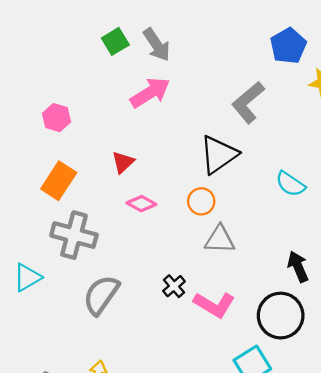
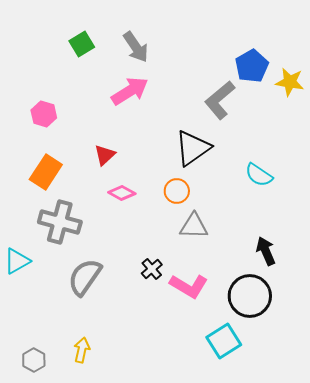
green square: (115, 41) -> (82, 44), moved
blue pentagon: (288, 46) -> (252, 66), moved

